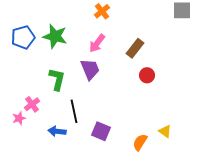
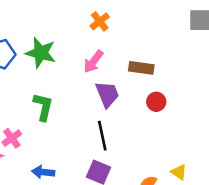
brown rectangle: (135, 48) -> (141, 68), turned 60
purple trapezoid: (90, 69) -> (107, 94), moved
black line: (74, 111) -> (102, 136), moved

